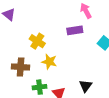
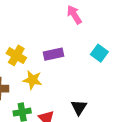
purple rectangle: (75, 30) -> (53, 54), moved

